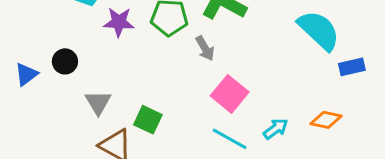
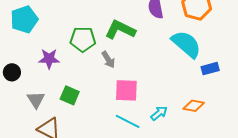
purple star: (119, 22) -> (49, 59), moved
pink square: (230, 94) -> (126, 90), turned -35
green square: (148, 120) -> (70, 95), moved

